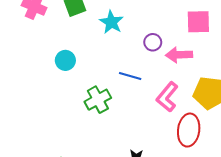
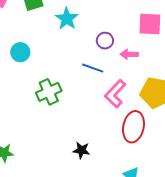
pink arrow: (179, 55) -> (129, 54), size x0.7
blue line: (130, 76) -> (93, 68), moved

